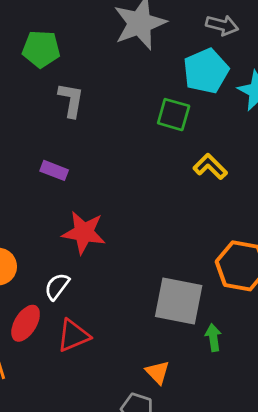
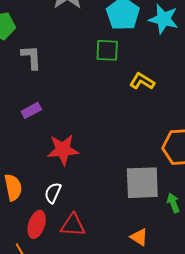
purple rectangle: (54, 170) -> (31, 110), turned -36
red triangle: (73, 336) -> (73, 225), turned 40

